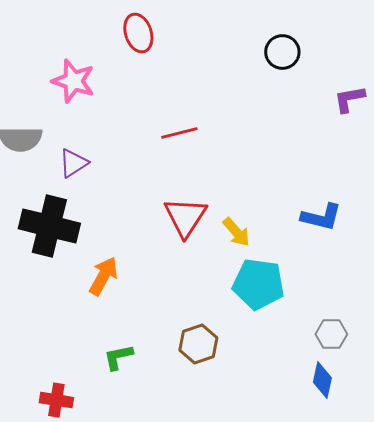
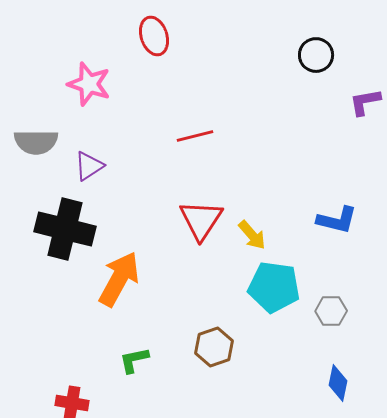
black circle: (282, 52) -> (316, 55), moved
orange arrow: (103, 276) -> (119, 279), size x1.4
gray hexagon: (331, 334) -> (331, 311), moved

